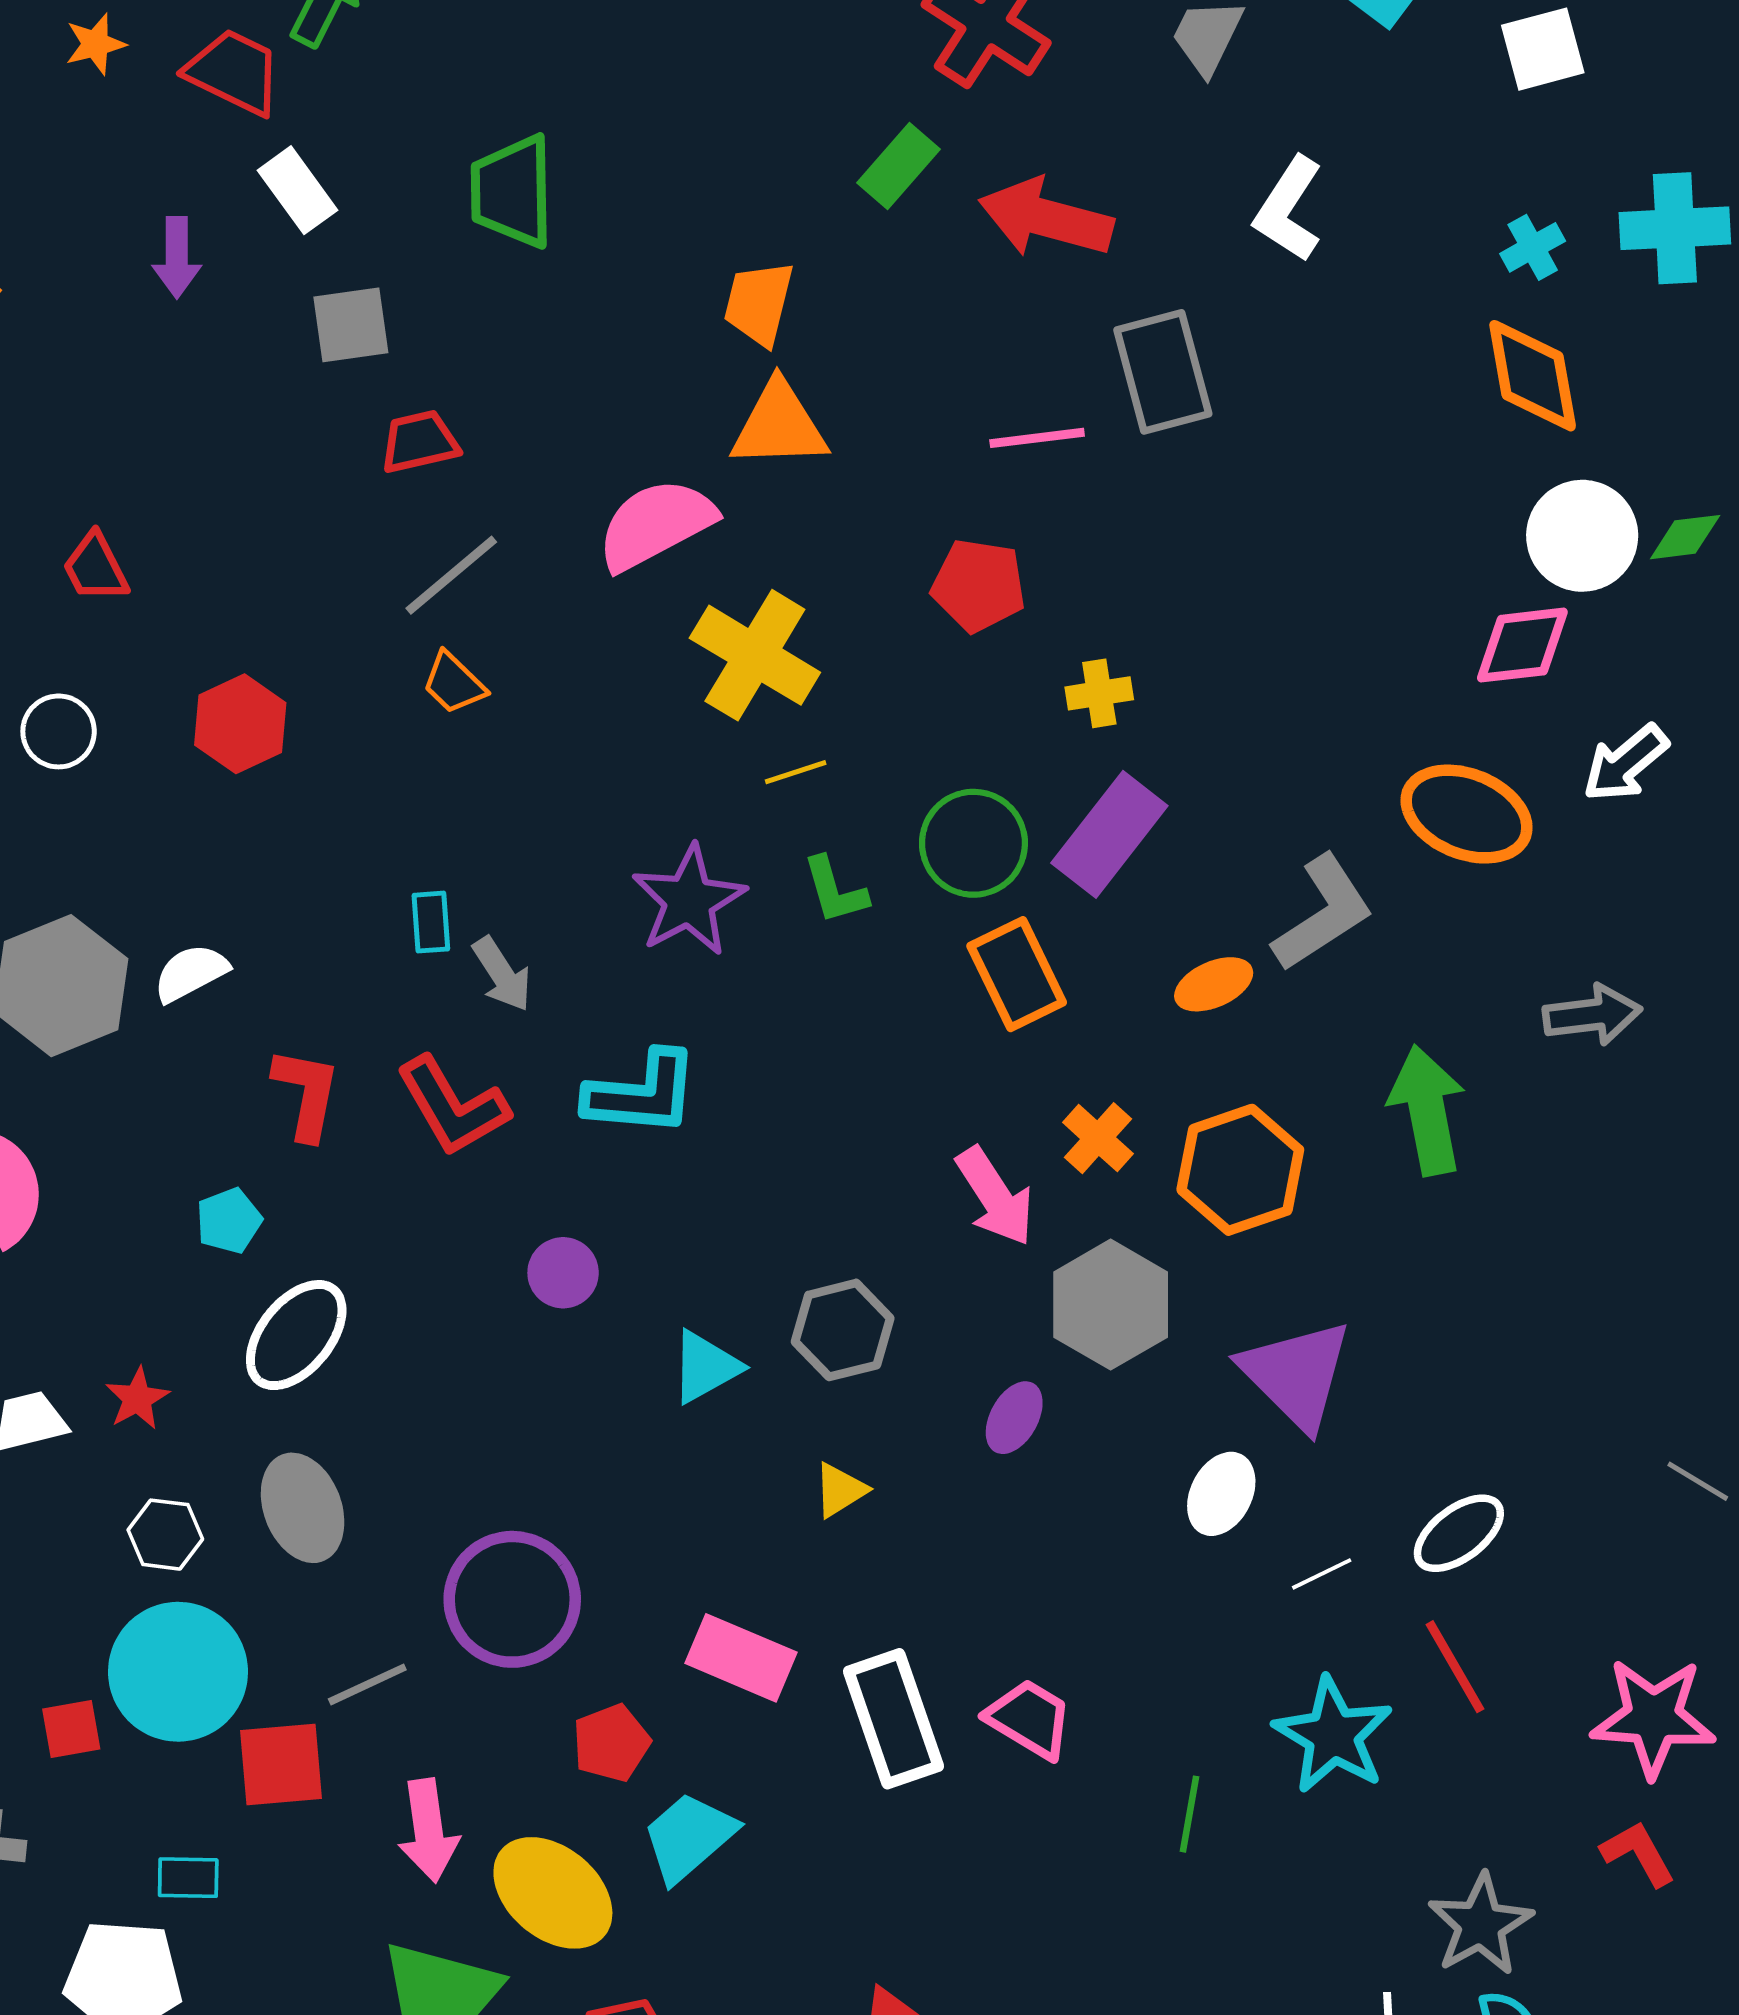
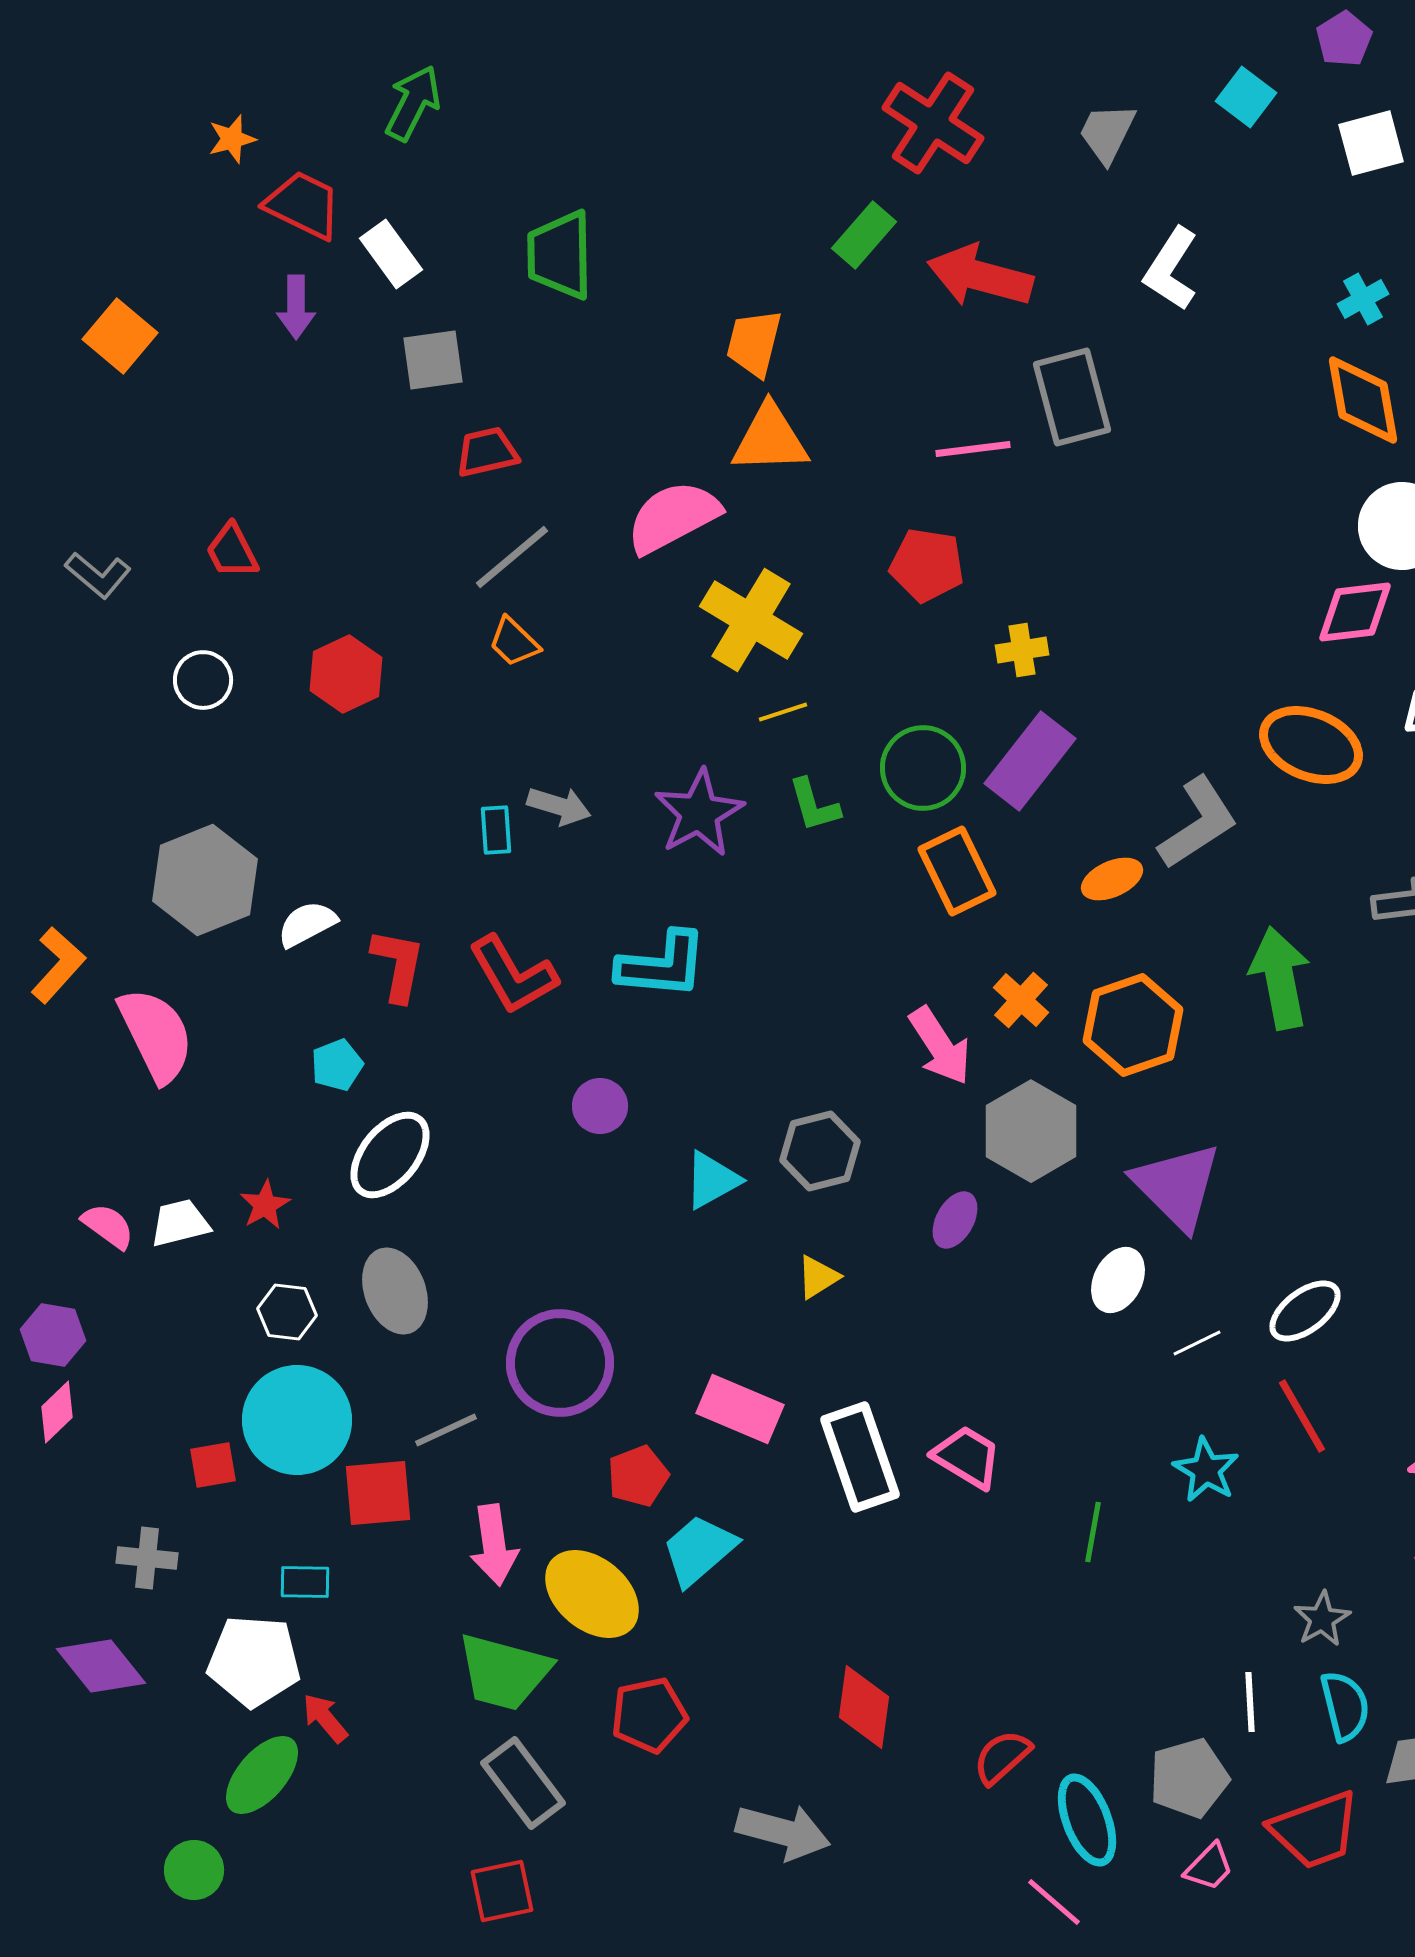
red trapezoid: (234, 72) -> (303, 205), moved
white semicircle: (191, 973) -> (307, 924), moved
gray arrow: (502, 974) -> (559, 806), moved, turned -40
cyan star: (1333, 1735) -> (1206, 1470), size x0.7
gray star: (1480, 1925) -> (1322, 1619), size x0.7

